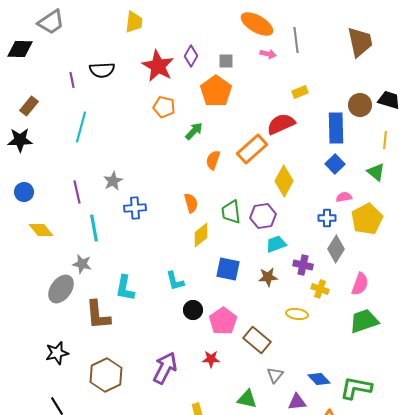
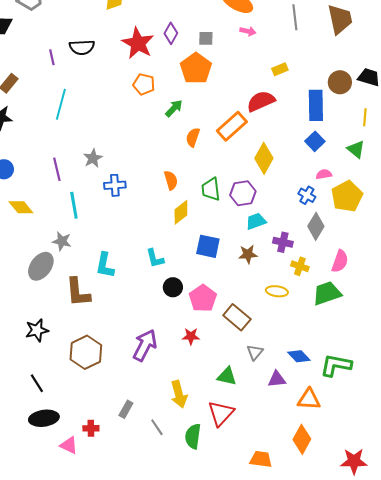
gray line: (296, 40) -> (295, 17), moved
blue cross: (327, 218) -> (307, 195), turned 30
green trapezoid: (364, 321) -> (327, 293), moved

